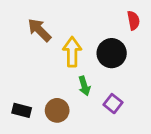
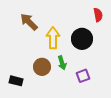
purple square: (113, 104) -> (83, 76), turned 32
brown circle: (57, 110) -> (42, 67), moved

